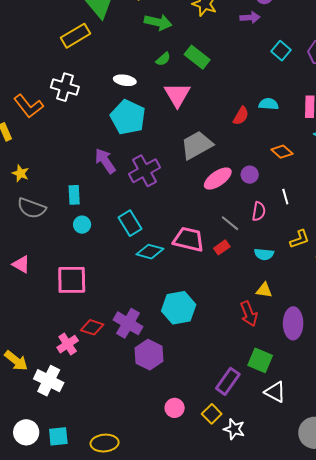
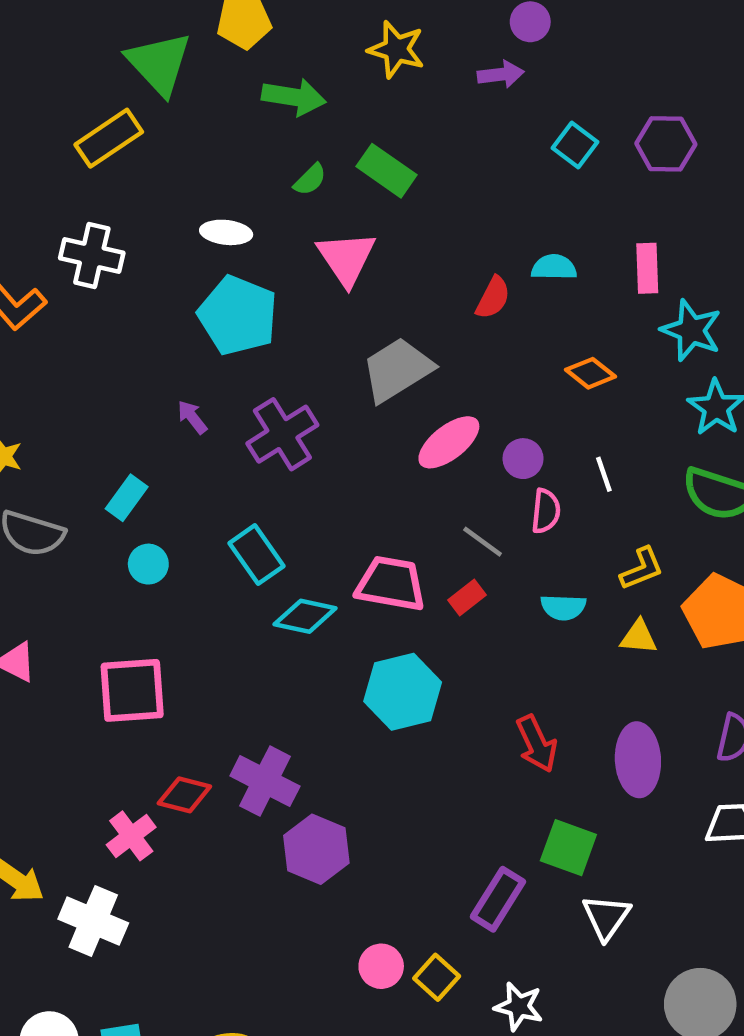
purple arrow: (105, 161) -> (192, 417), size x0.6
purple circle: (250, 175) -> (523, 459), moved
cyan rectangle: (74, 195) -> (127, 498), turned 42
yellow triangle: (264, 290) -> (639, 637), moved
cyan hexagon: (179, 308) -> (403, 692), moved
white triangle: (275, 392) -> (606, 917), turned 40
yellow square: (212, 414) -> (437, 977), moved

